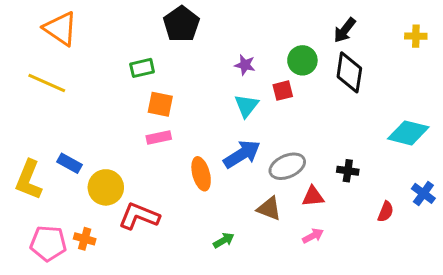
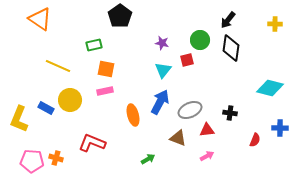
yellow line: (47, 83) -> (58, 66), moved
blue arrow: (242, 154) -> (160, 102), turned -30
yellow circle: (106, 187) -> (70, 100), moved
blue cross: (423, 193) -> (280, 128), turned -35

